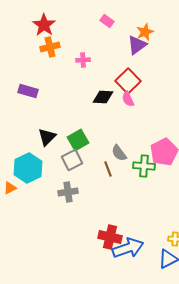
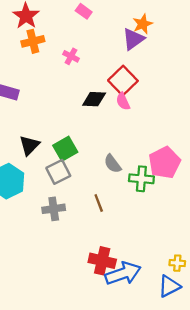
pink rectangle: (107, 21) -> (84, 11), moved
pink cross: (83, 60) -> (71, 56), turned 32
brown line: (108, 169) -> (99, 203), moved

